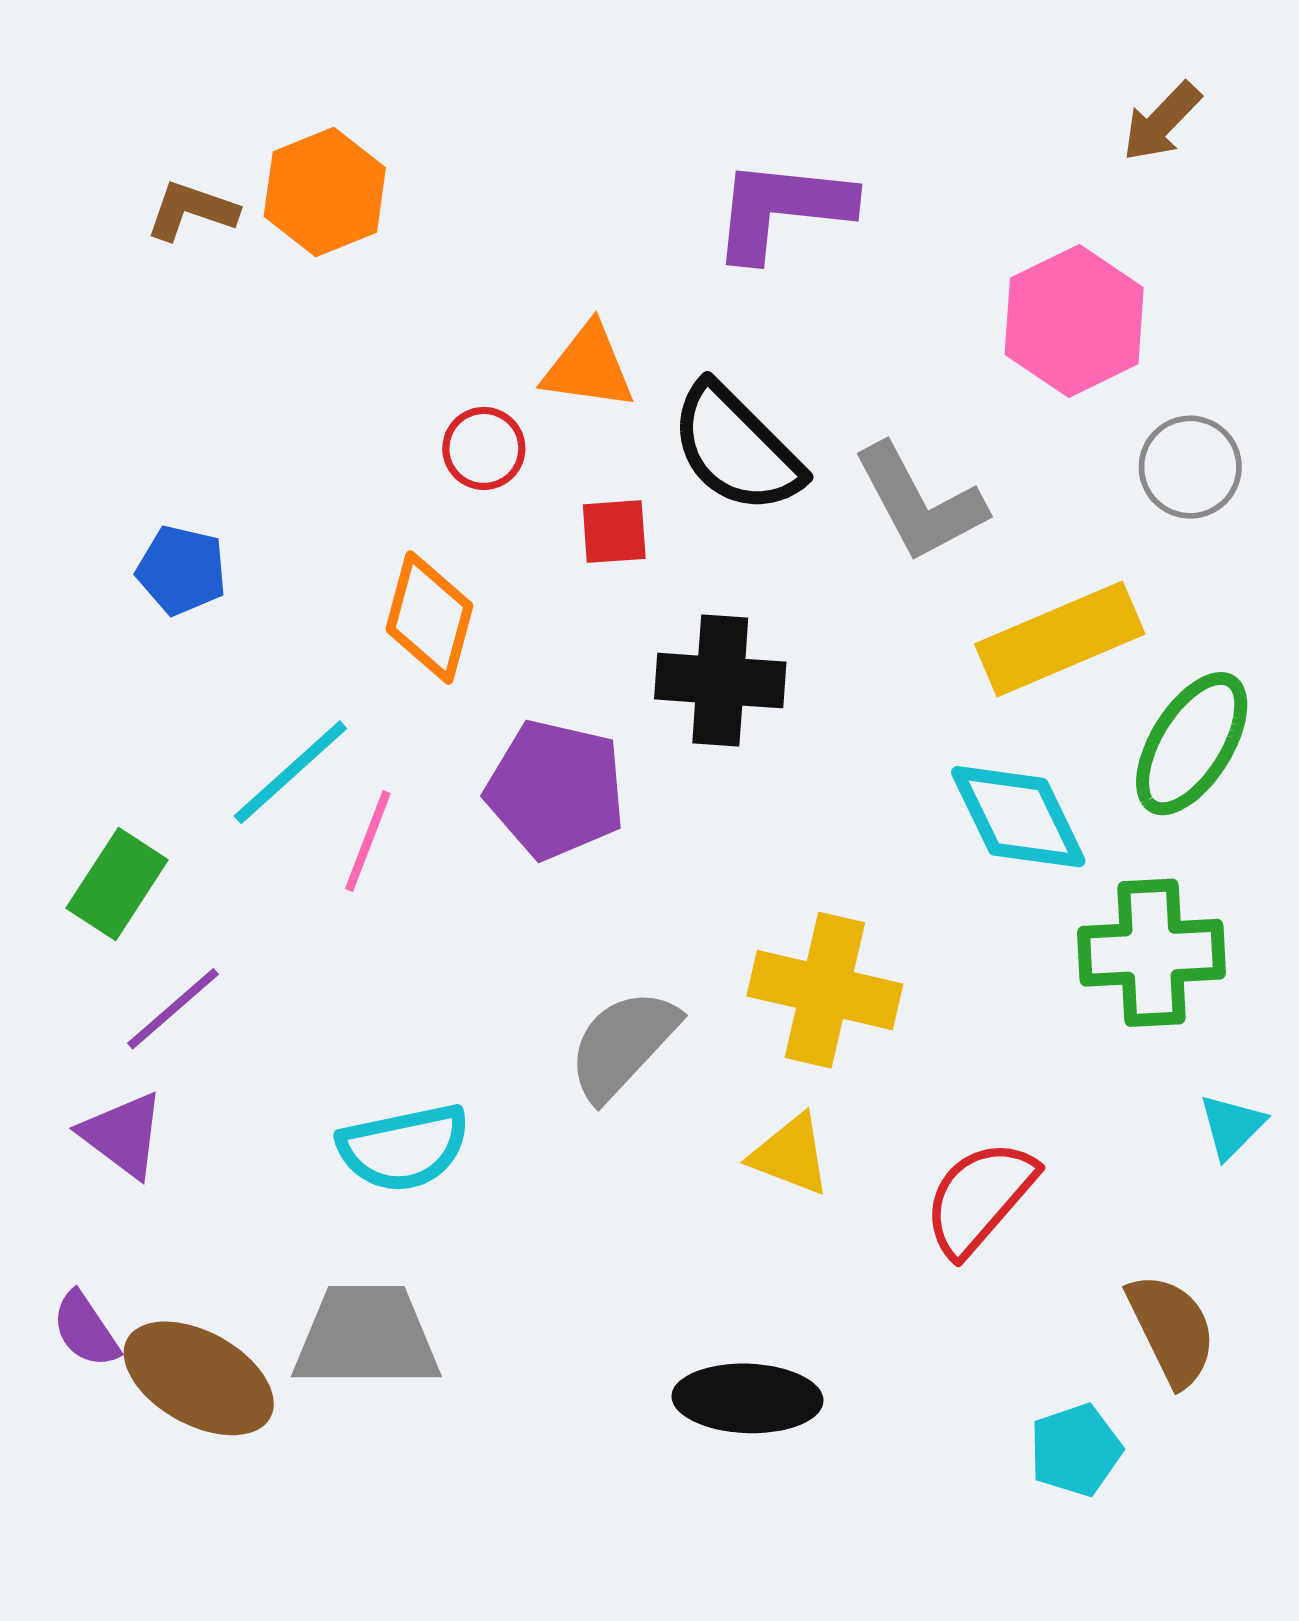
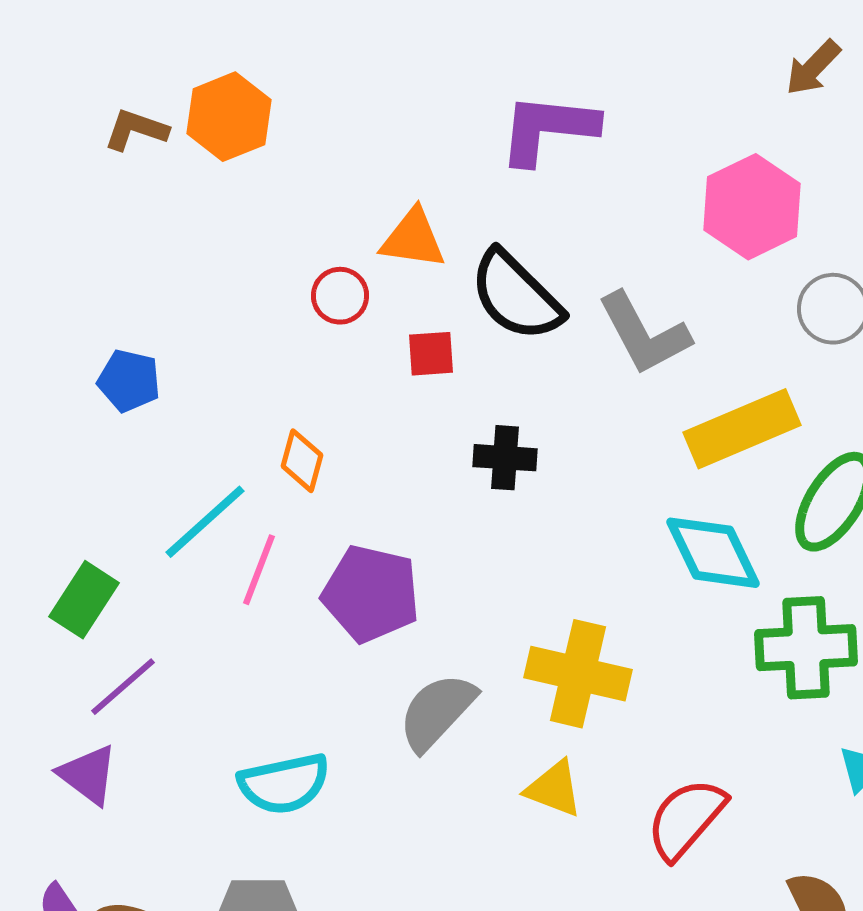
orange diamond: (429, 618) -> (302, 461), moved, size x0.7
black cross: (720, 681) -> (505, 458), size x0.7
purple pentagon: (555, 789) -> (371, 594), moved

